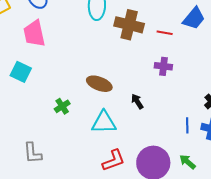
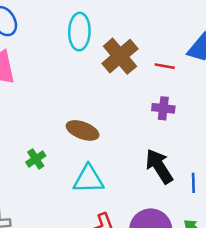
brown cross: (129, 25) -> (120, 56), turned 36
black arrow: (137, 101) -> (159, 166), moved, size x1.8

